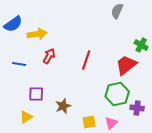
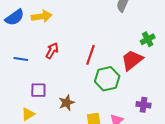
yellow arrow: (37, 34) -> (42, 16), moved
green cross: (141, 45) -> (148, 39), turned 32
green hexagon: (117, 94) -> (107, 79), moved

